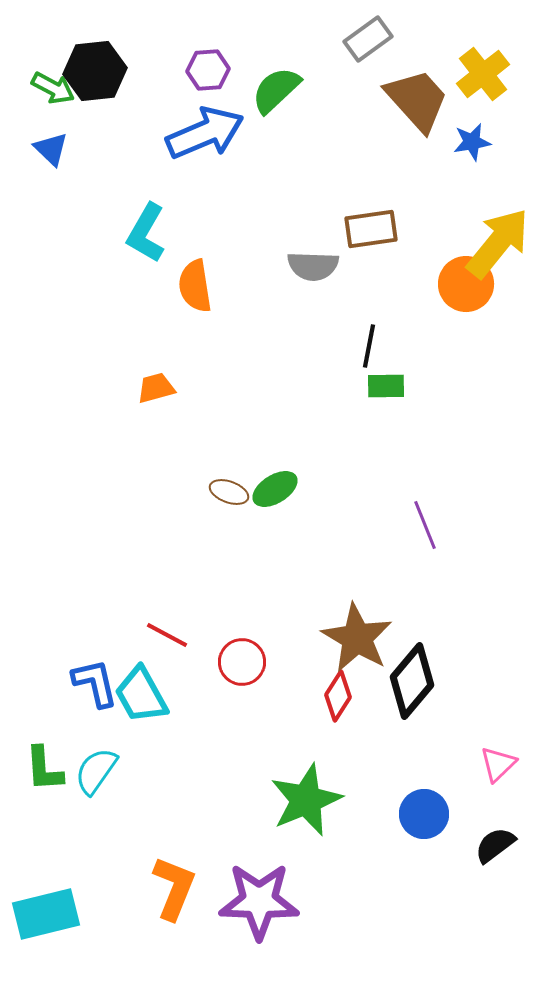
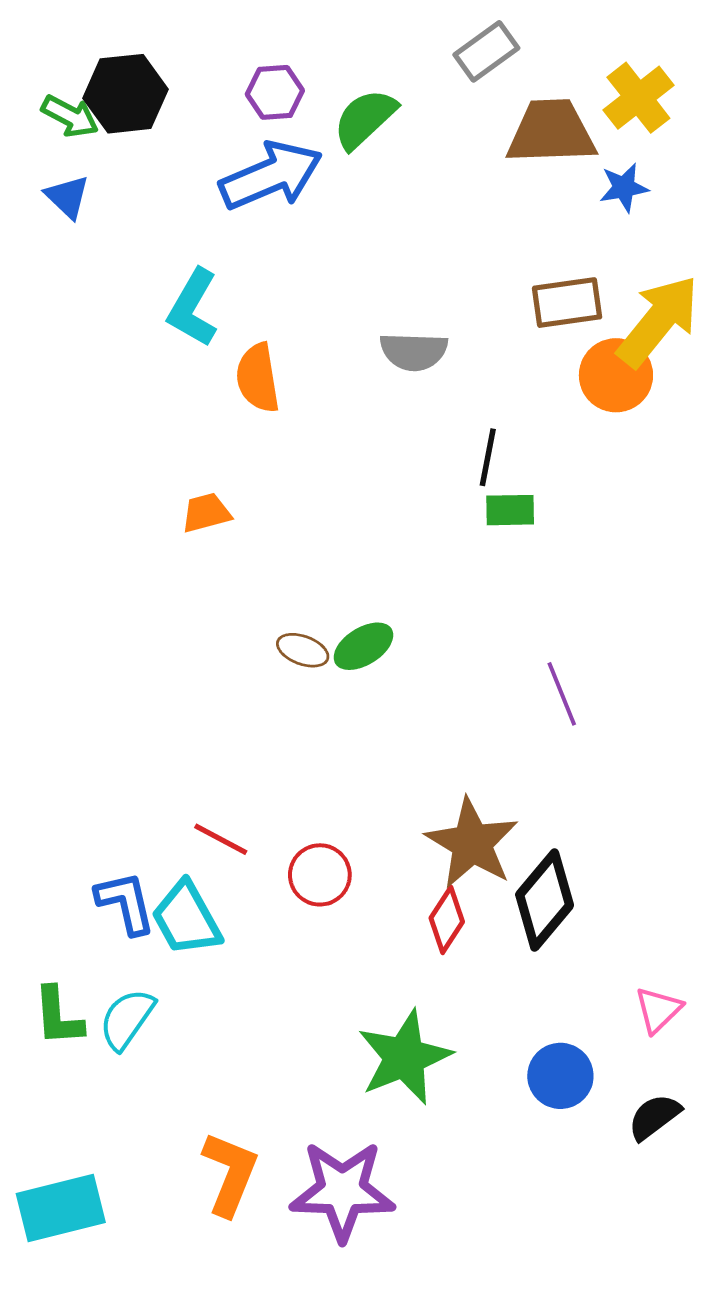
brown trapezoid: (417, 100) -> (551, 132), turned -50
brown rectangle: (371, 229) -> (567, 303), moved

